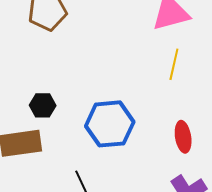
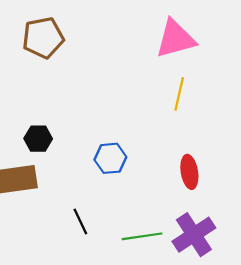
blue hexagon: (110, 124) -> (110, 158), size x0.6

